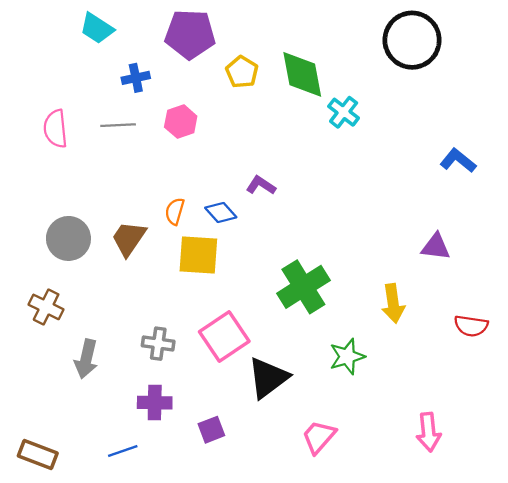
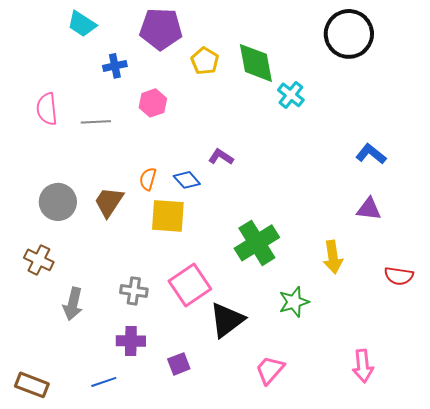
gray line: (118, 125) -> (96, 122), moved
blue L-shape: (458, 161) -> (371, 154), moved

